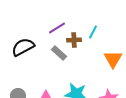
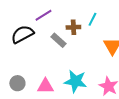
purple line: (57, 28) -> (43, 15), moved

